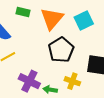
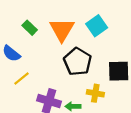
green rectangle: (23, 12) -> (30, 28), turned 40

